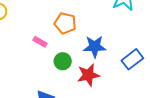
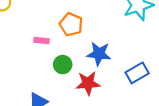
pink rectangle: (40, 42) -> (41, 40), turned -32

